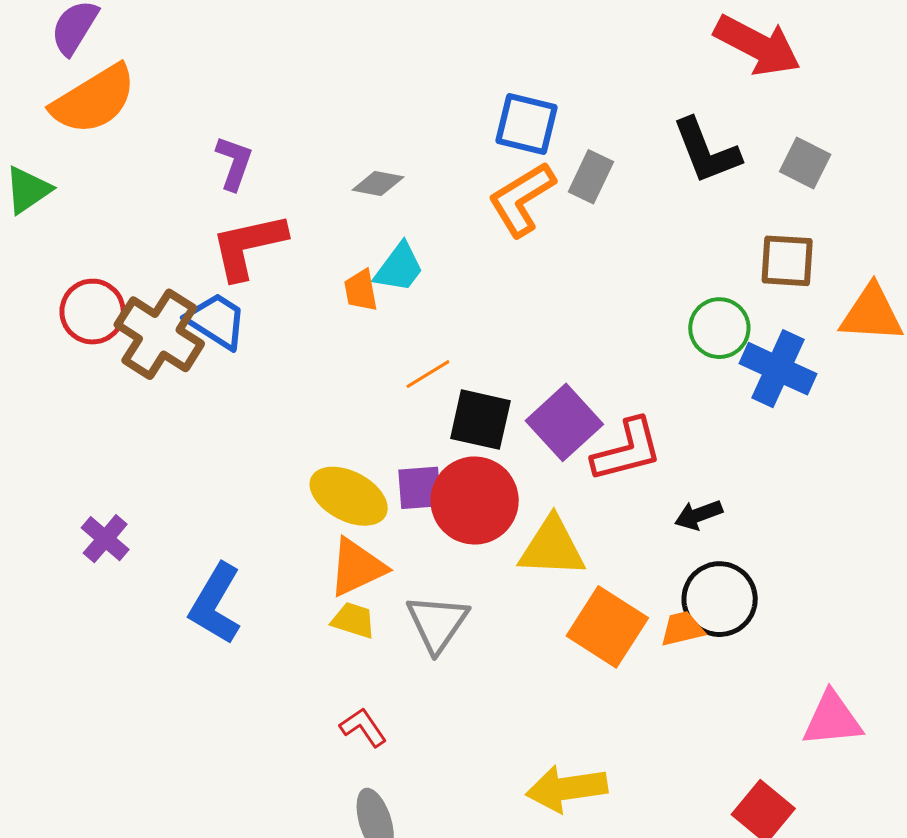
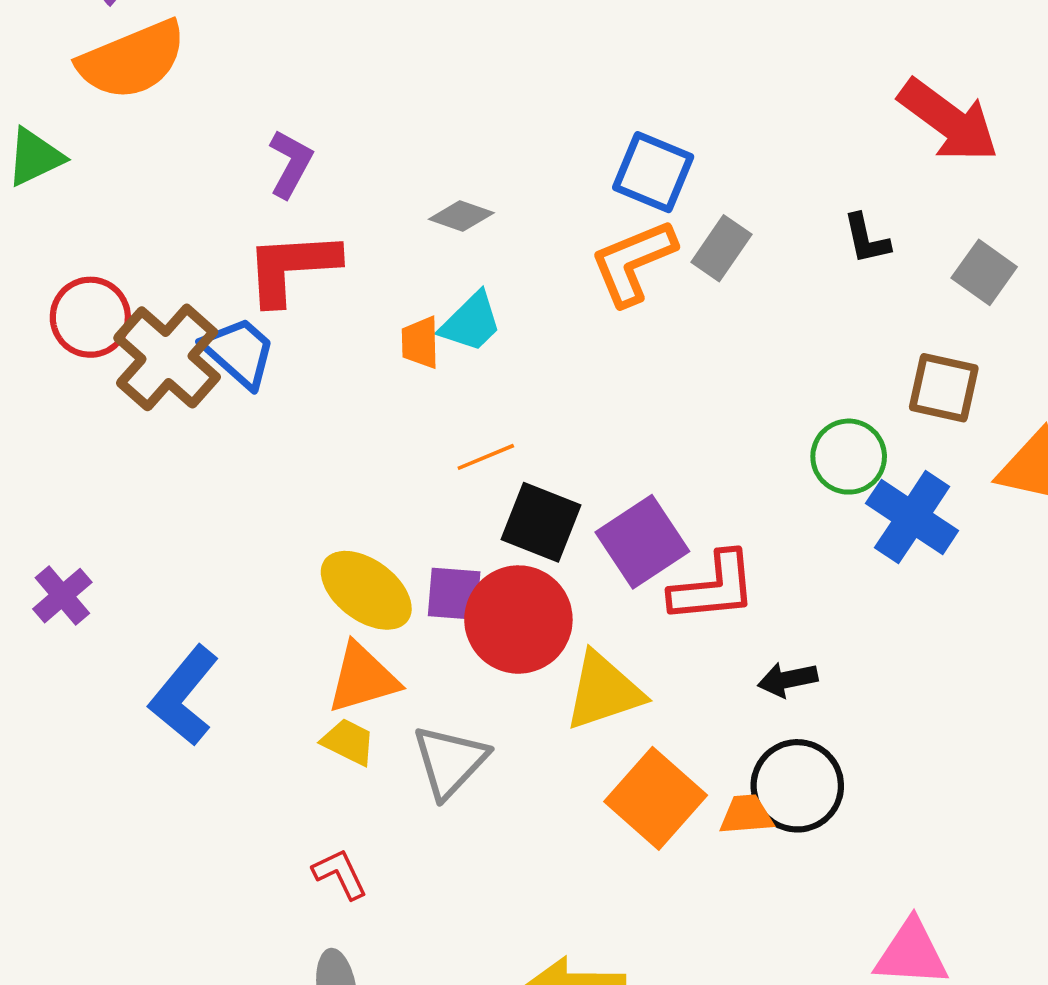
black L-shape: (706, 151) -> (866, 239), size x0.6
yellow triangle: (552, 547) -> (604, 691), turned -30

